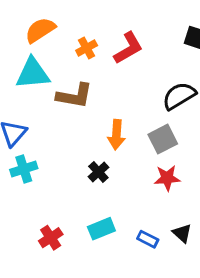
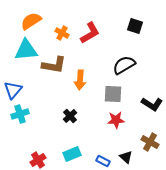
orange cross: (87, 48) -> (62, 33), turned -32
orange arrow: (116, 135) -> (80, 80), moved
gray square: (163, 139) -> (113, 94), turned 30

